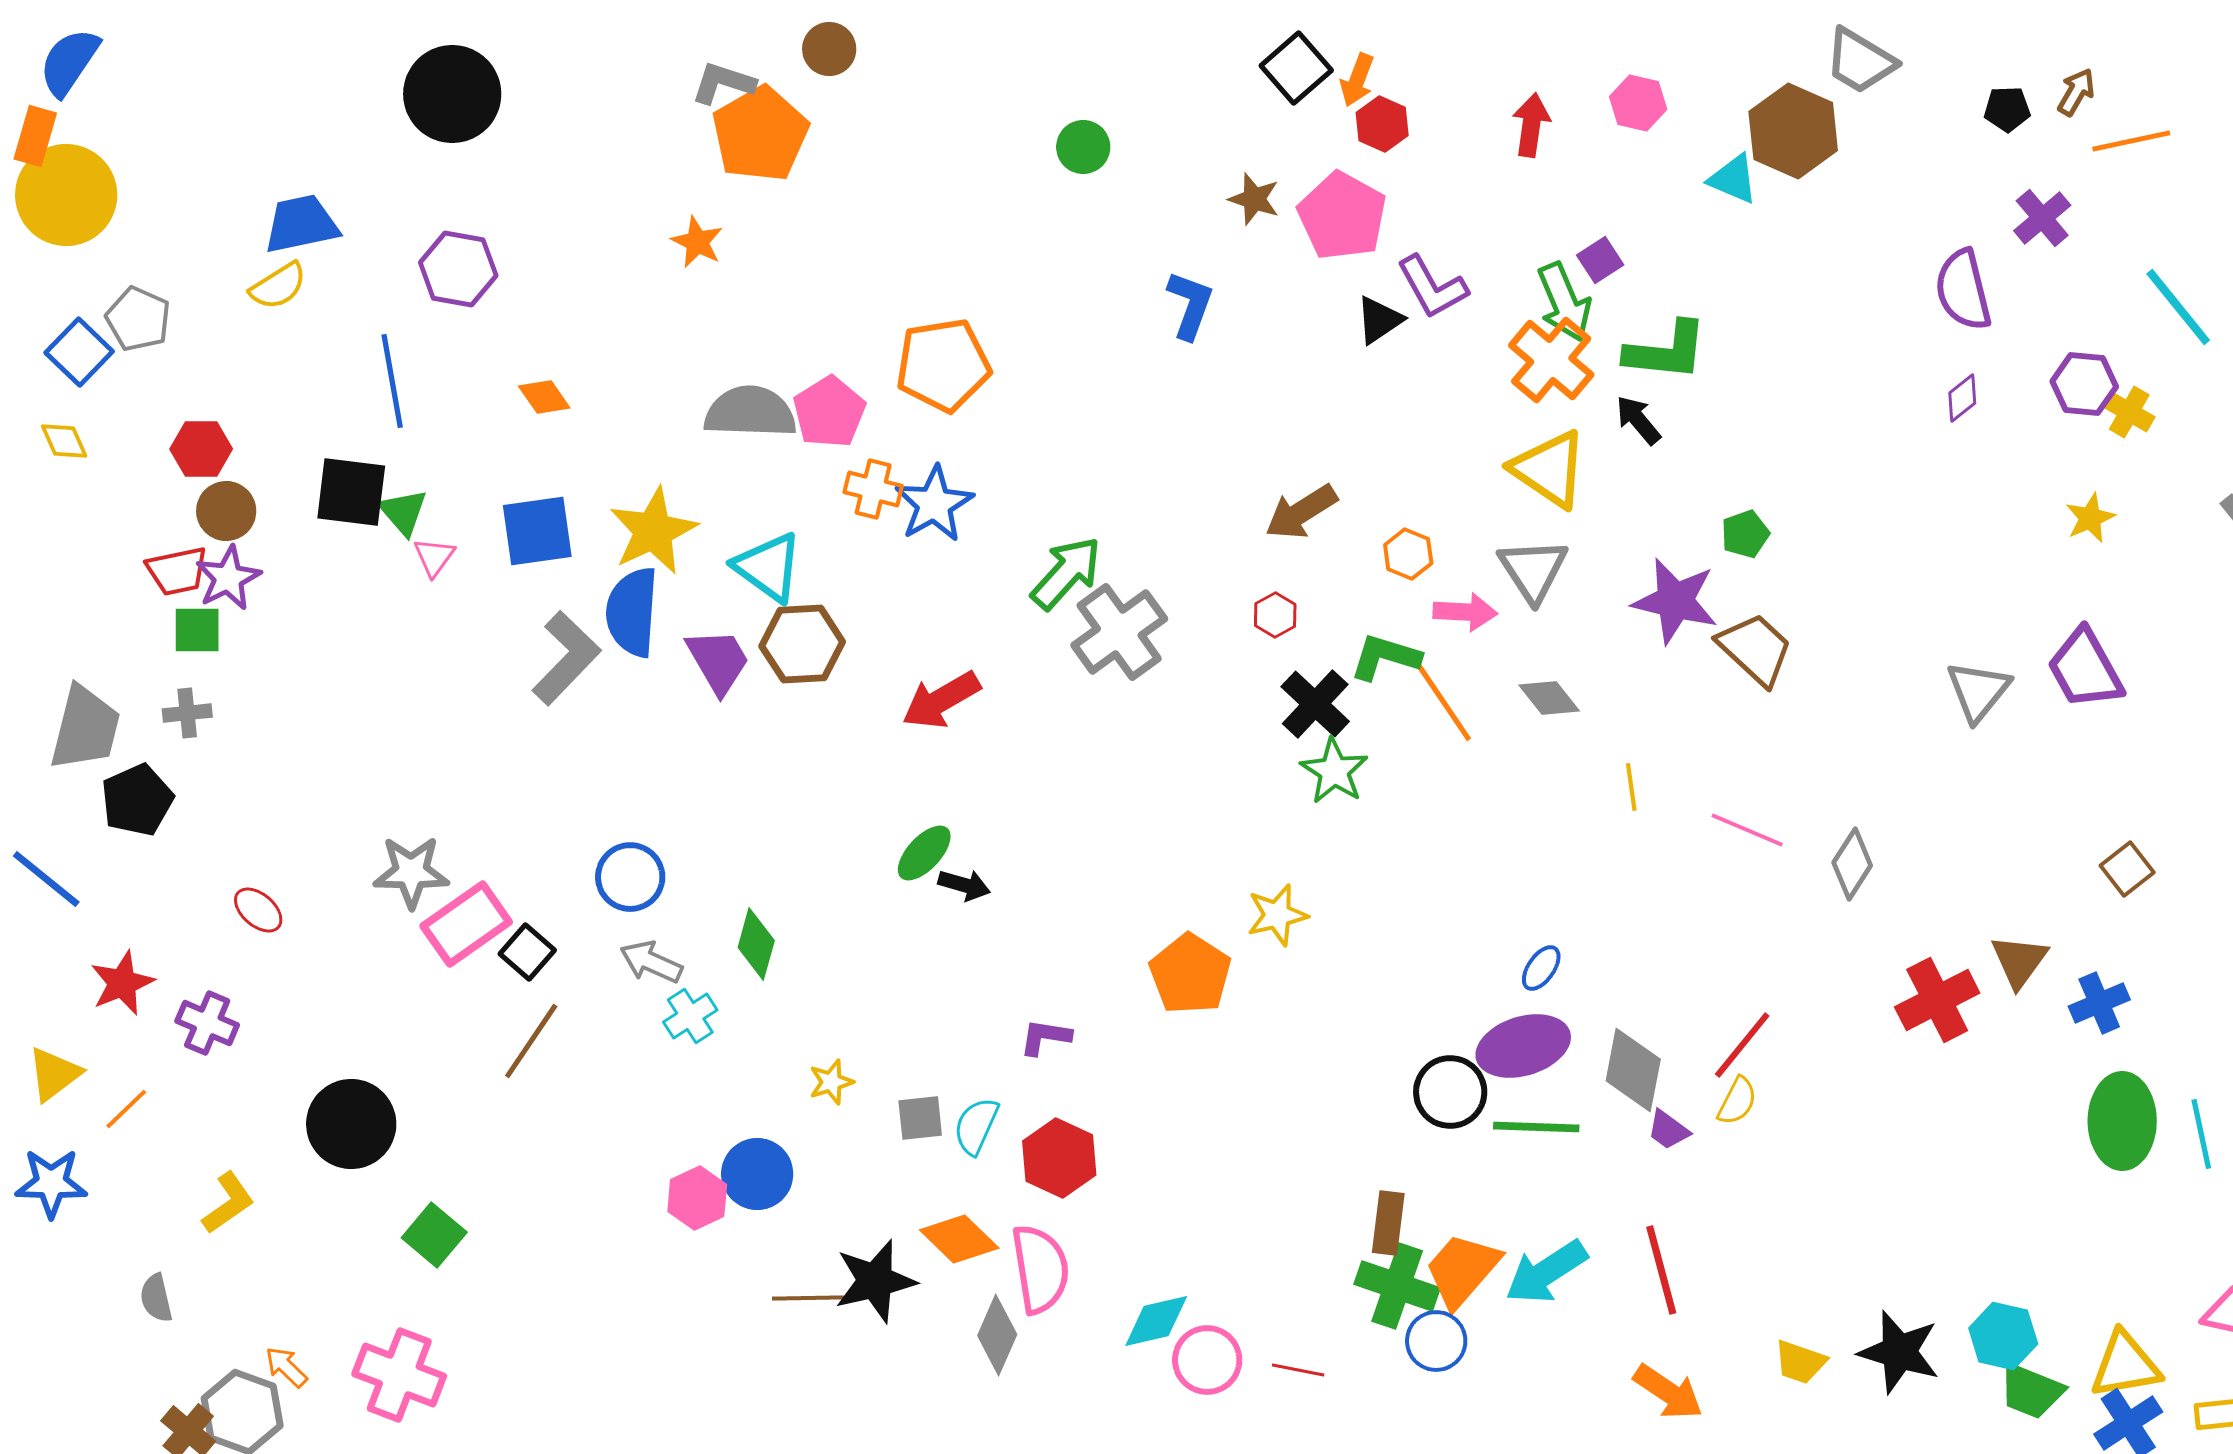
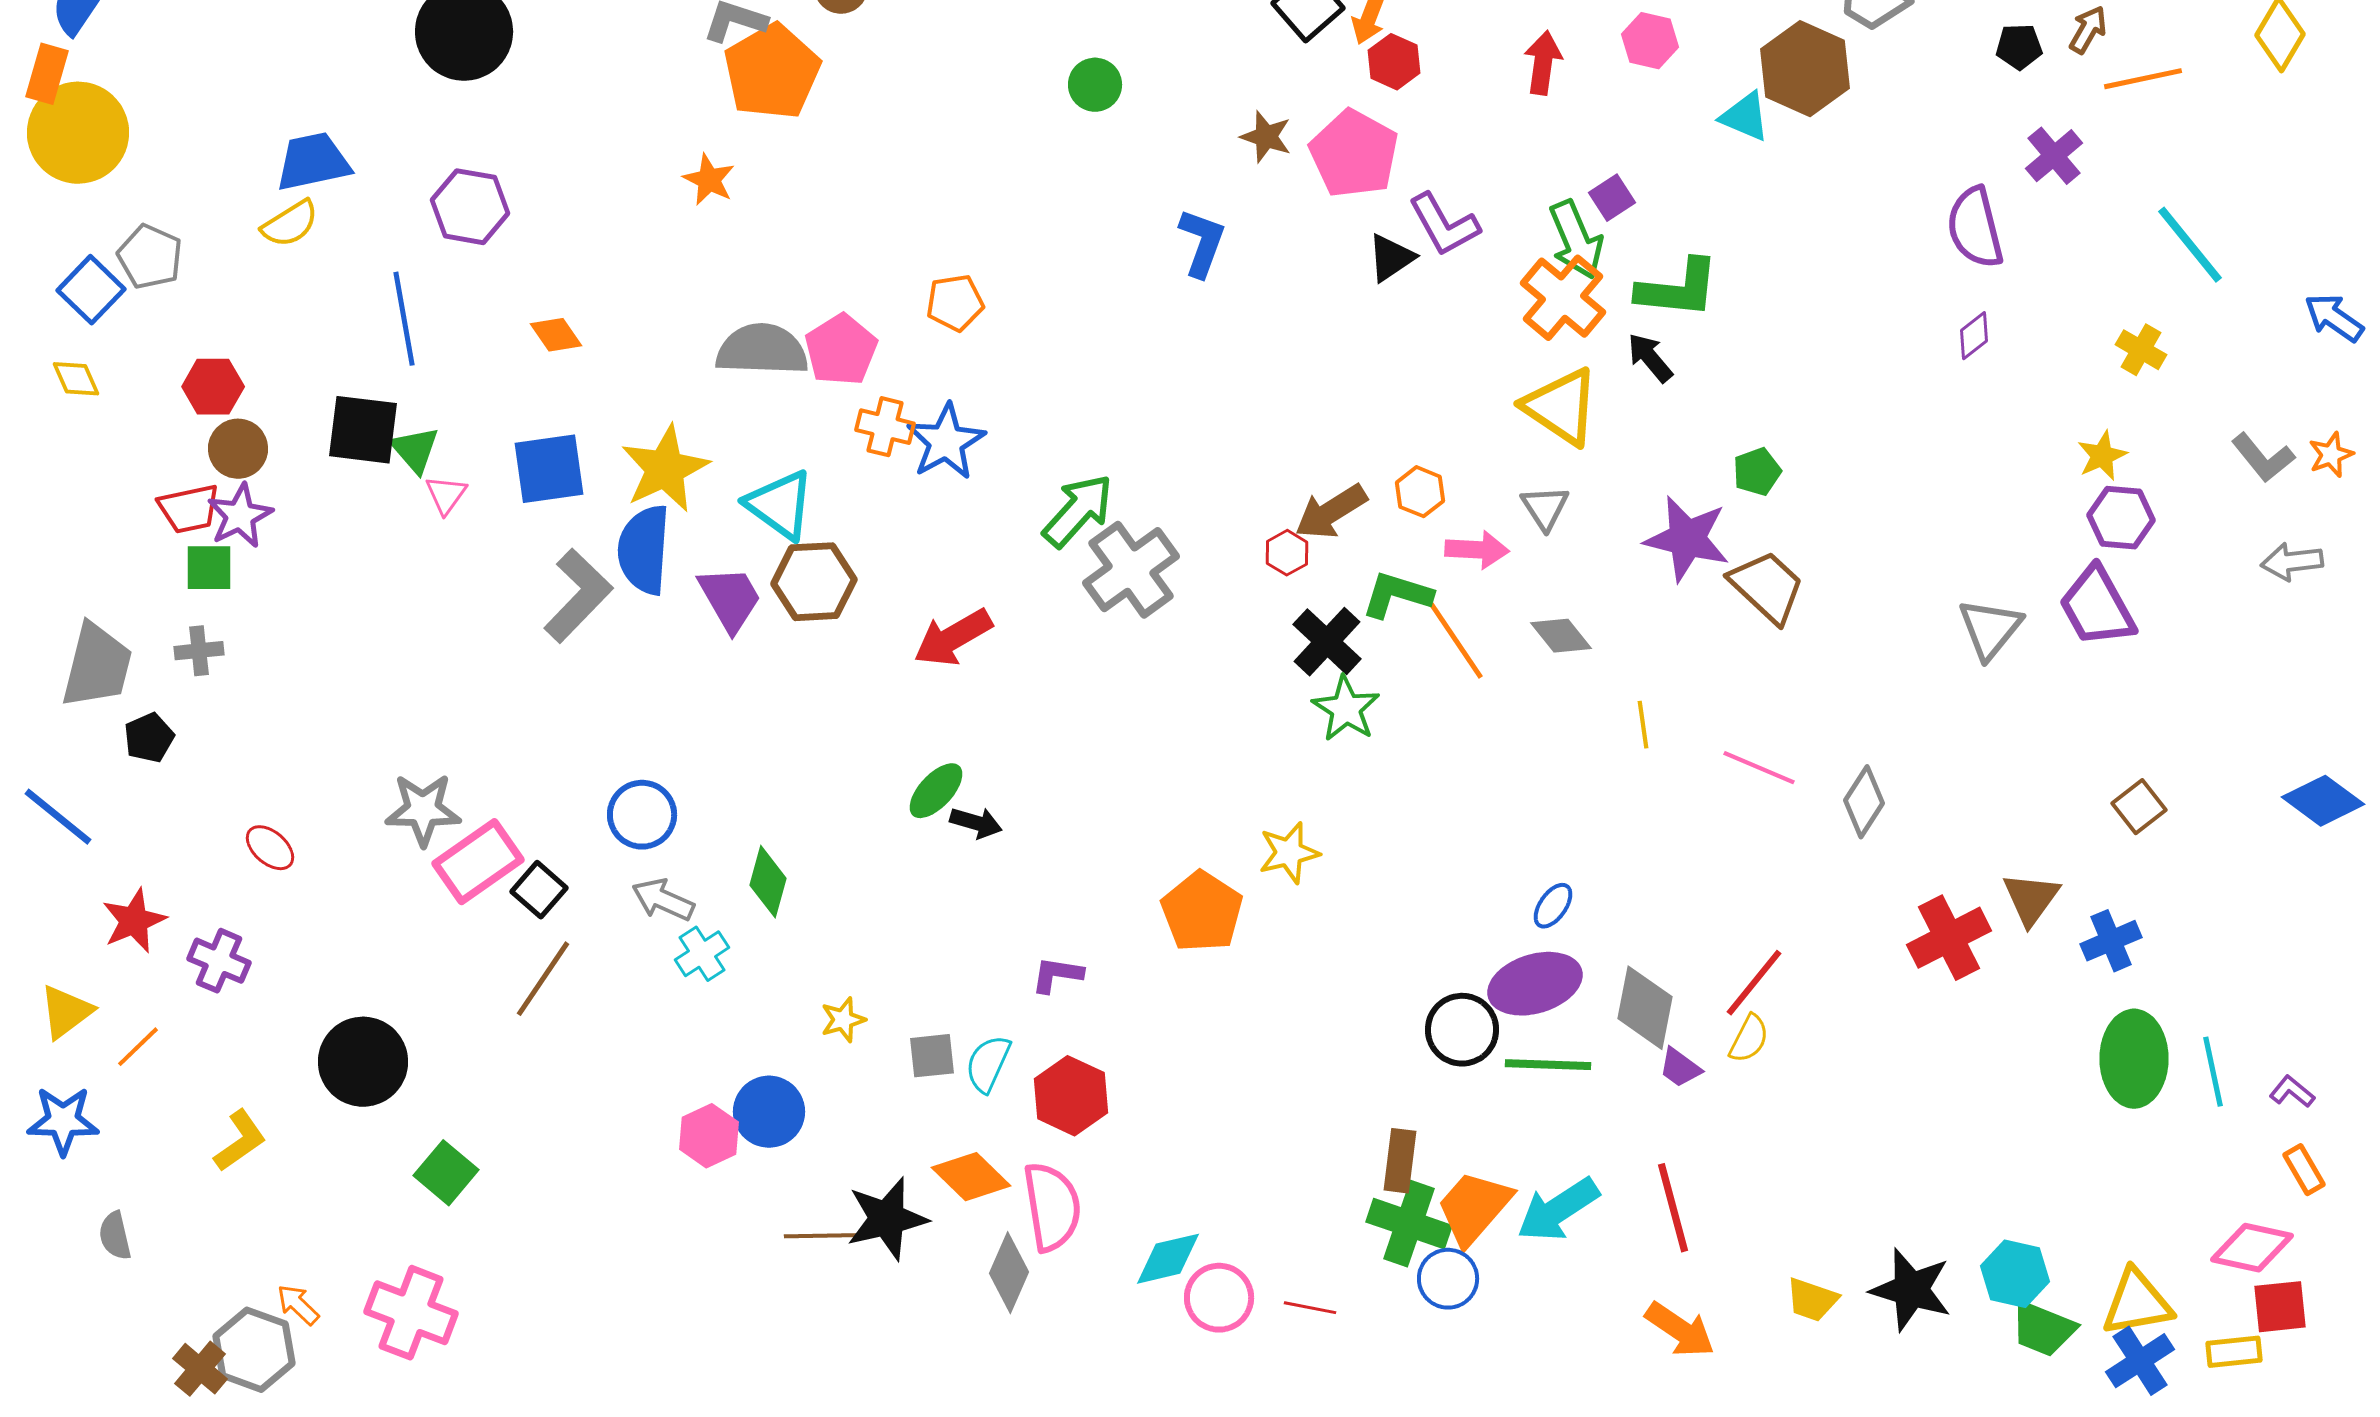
orange pentagon: (943, 365) -> (955, 303), size x0.6
purple hexagon: (2084, 384) -> (2121, 518), moved
brown arrow: (1301, 512) -> (1331, 512), moved
gray triangle: (1533, 570) -> (1545, 508), size x0.7
black pentagon: (137, 800) -> (149, 738), size x0.7
gray semicircle: (156, 1298) -> (115, 1236), moved

